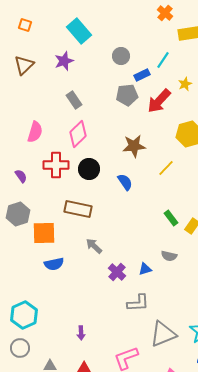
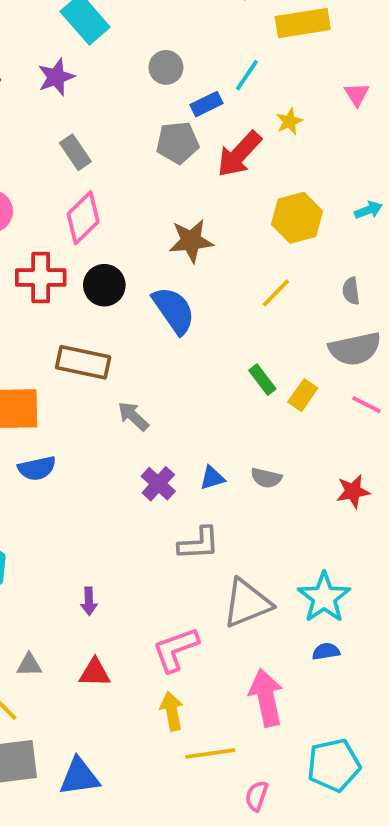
yellow line: (166, 168) -> (276, 293), moved
blue semicircle: (125, 182) -> (174, 310), size x1.5
gray arrow: (94, 246) -> (133, 416), moved
gray semicircle: (169, 256) -> (266, 478), moved

